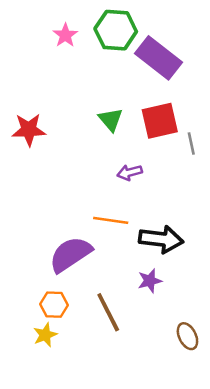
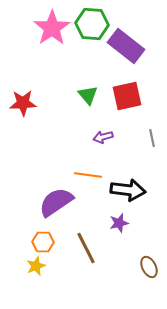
pink star: (65, 35) -> (52, 28), size x1.8
gray line: (191, 143) -> (152, 138), moved

